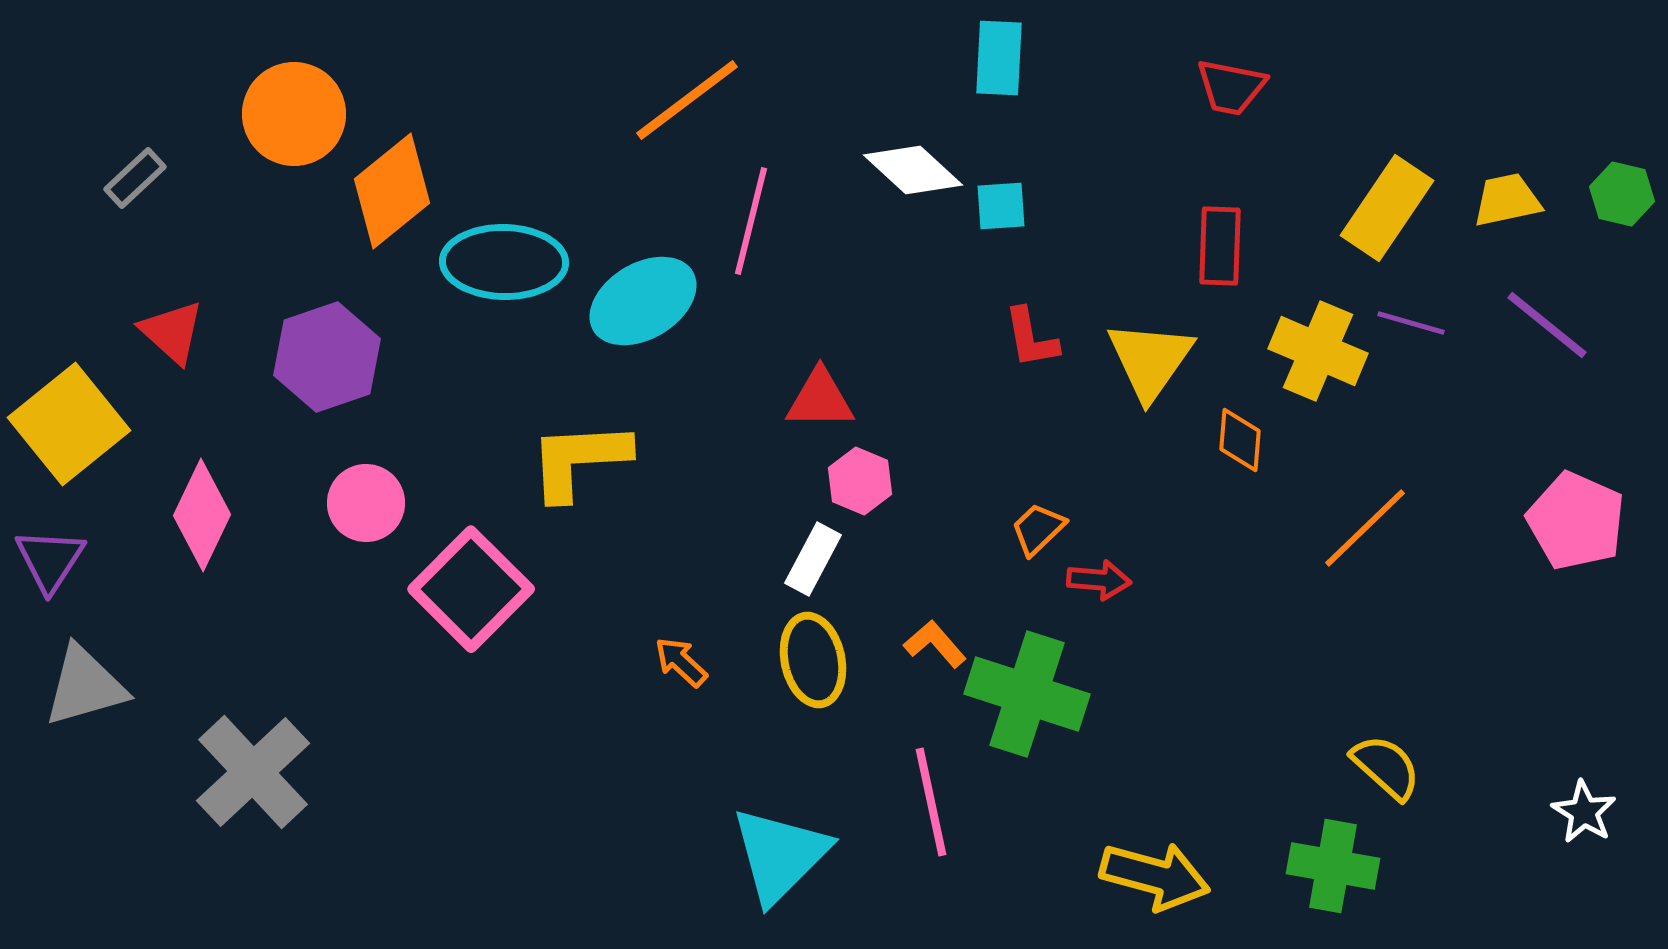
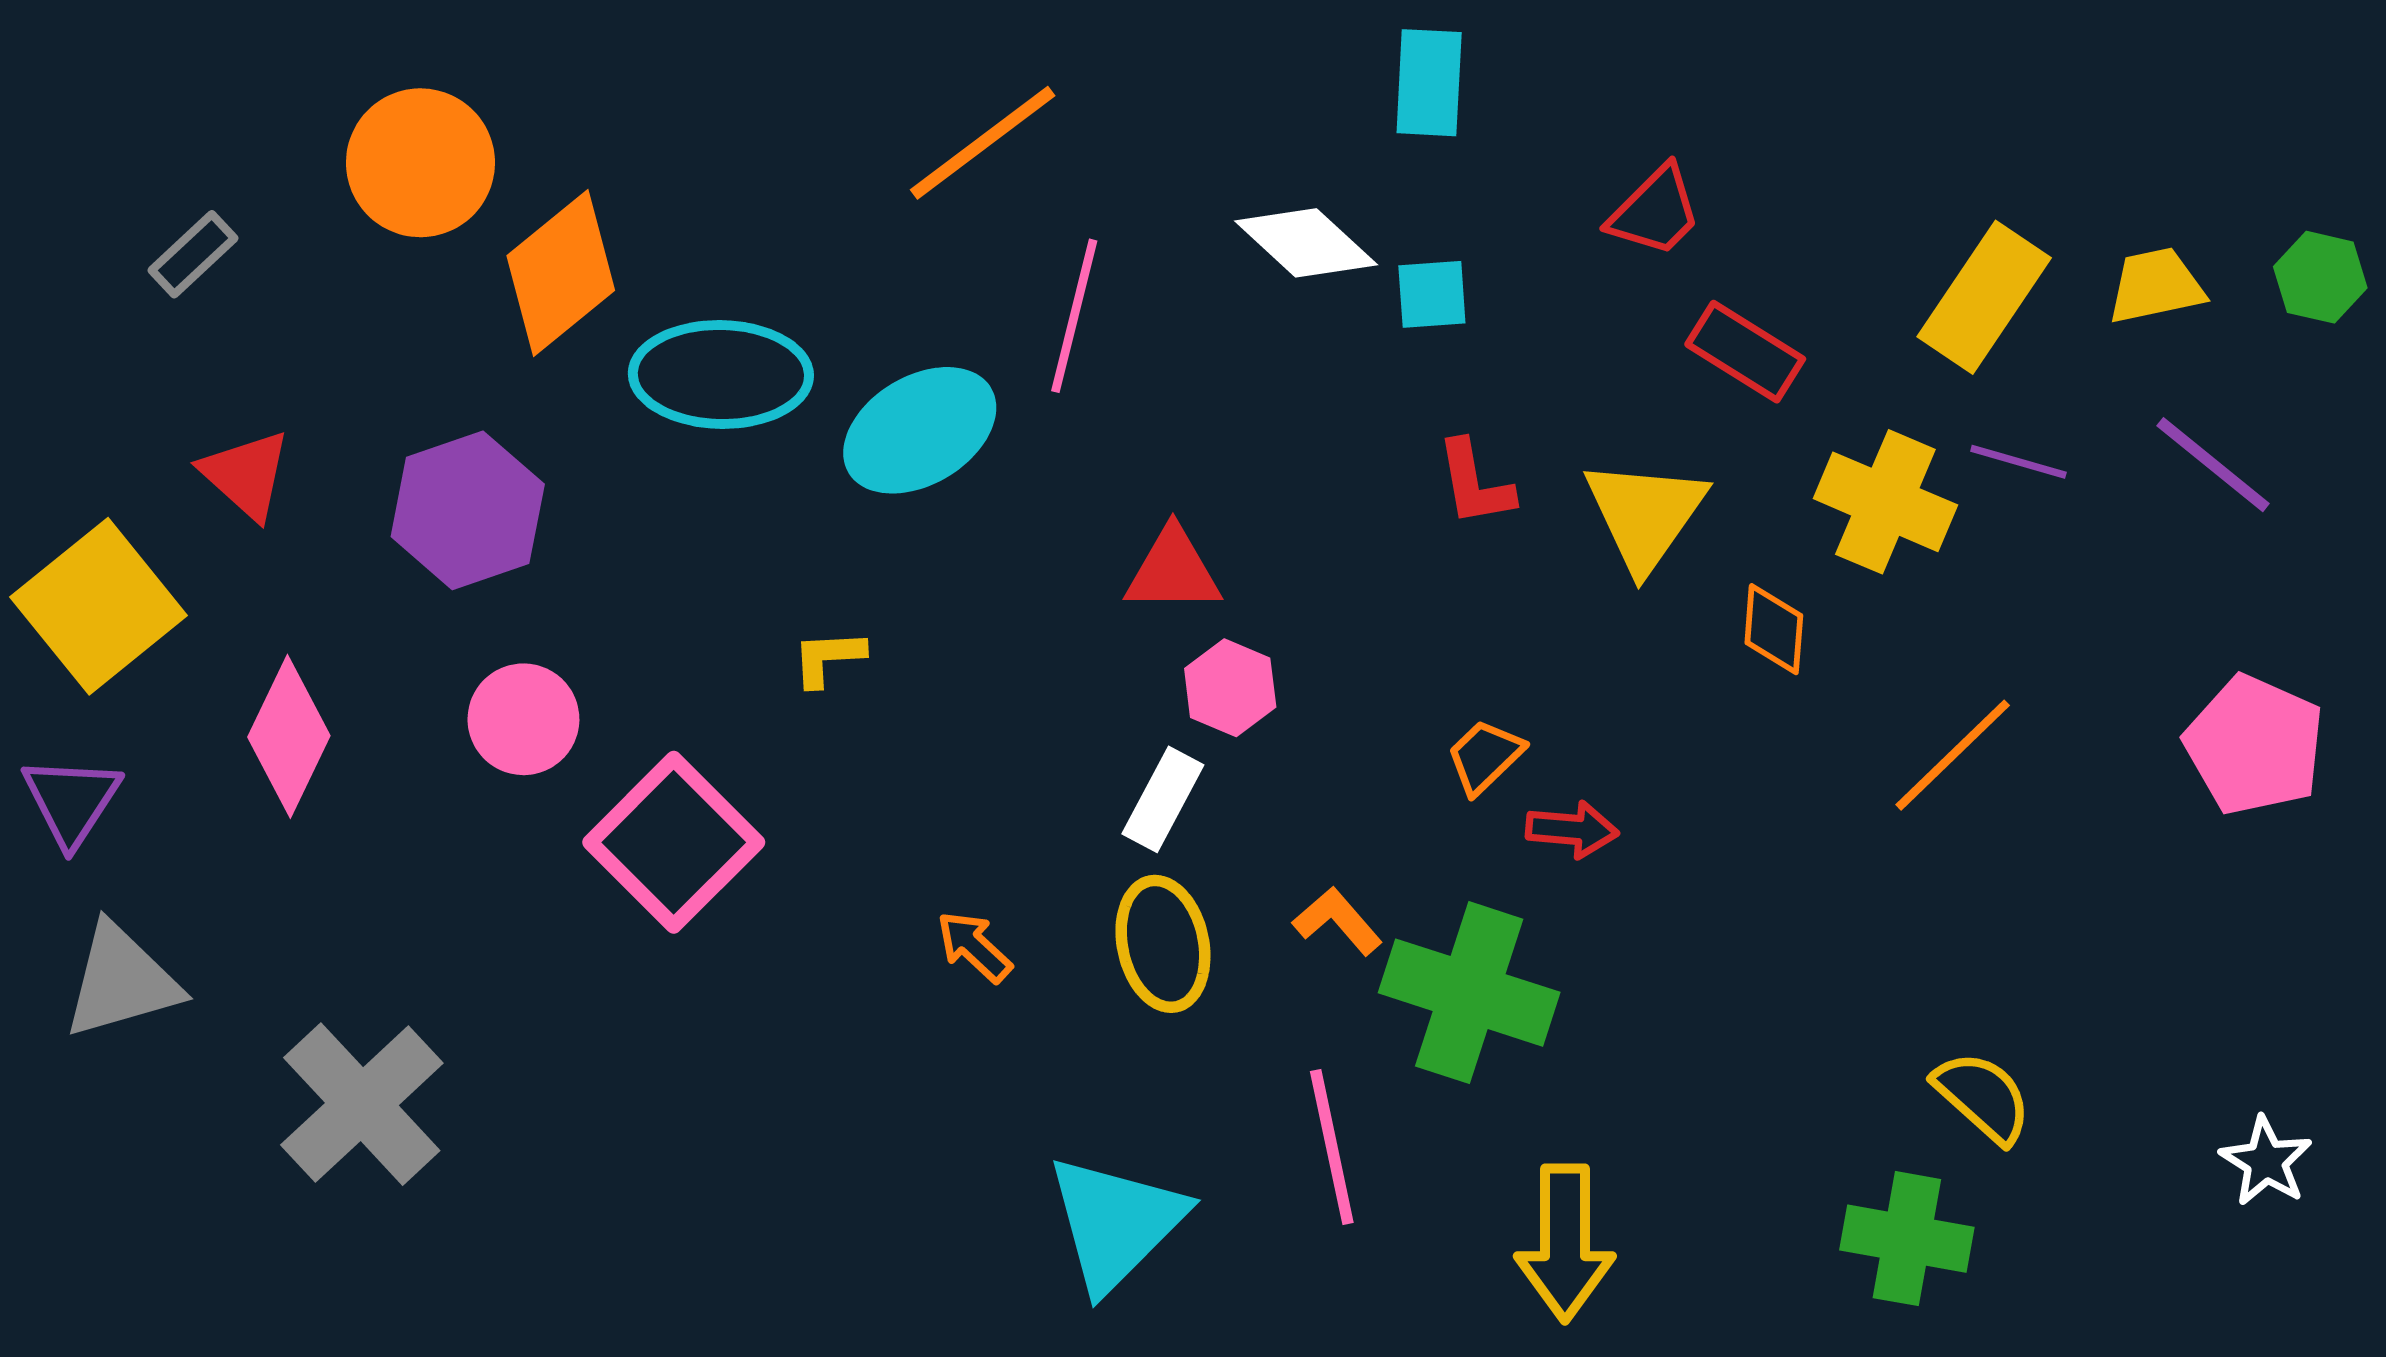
red trapezoid: (1231, 87) -> (1655, 211), moved, turned -56
red rectangle: (1220, 246) -> (1745, 352), turned -60
yellow L-shape: (579, 460) -> (828, 658), size x0.5
yellow arrow: (1155, 876) -> (1565, 1243), moved, turned 75

